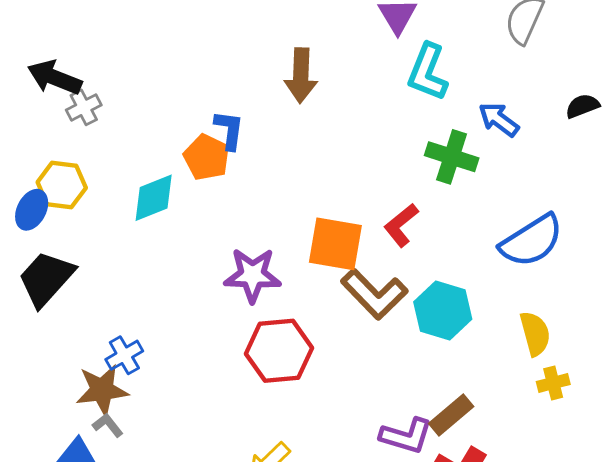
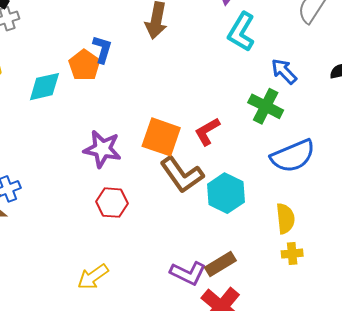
green cross: (452, 157) -> (266, 106), moved
red hexagon: (279, 351) -> (112, 203), size x0.7

